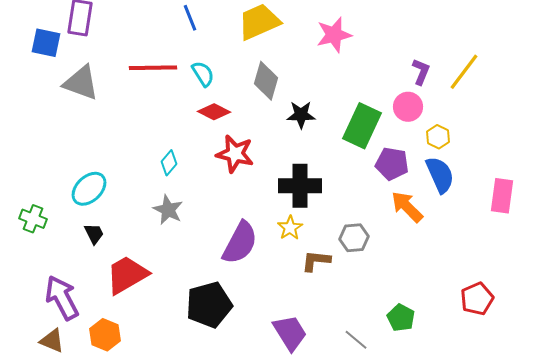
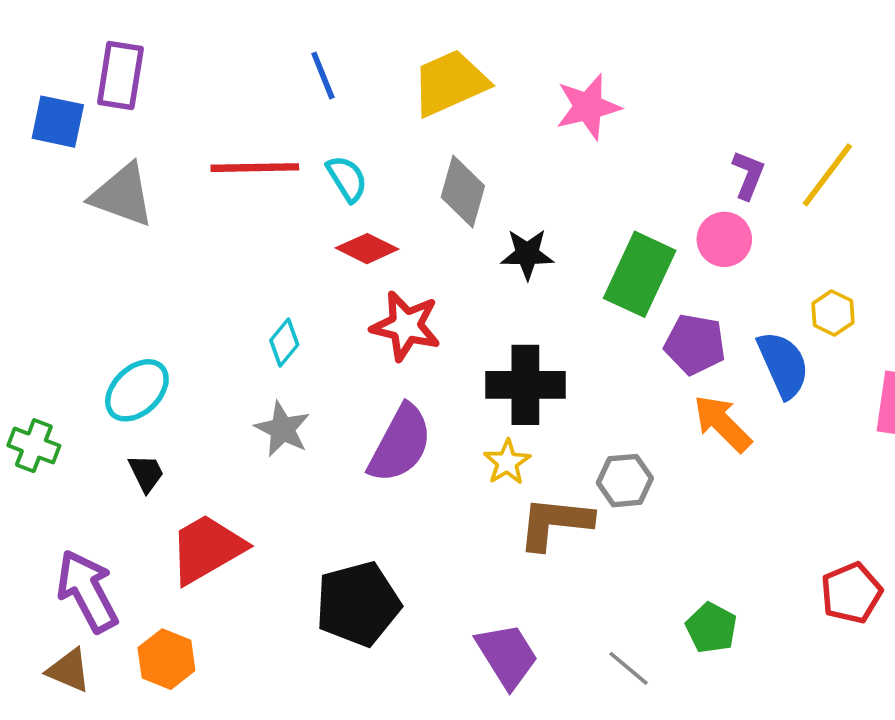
yellow hexagon: (438, 137) -> (833, 313), moved
purple semicircle: (240, 243) -> (400, 444), moved
brown L-shape: (316, 261) -> (555, 523), size x1.4

